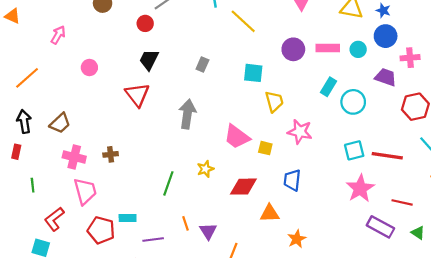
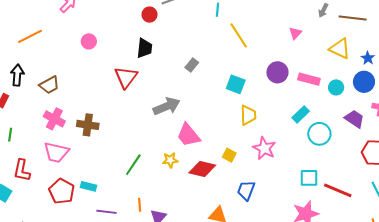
black trapezoid: (149, 60) -> (144, 48), turned 145
gray arrow: (187, 114) -> (167, 106), turned 44
pink trapezoid: (237, 137) -> (188, 135), moved
brown cross: (111, 154) -> (88, 125), size x1.5
red diamond: (243, 187) -> (202, 169), moved
pink trapezoid: (85, 191) -> (56, 152), turned 104
red L-shape: (54, 219) -> (22, 170), turned -55

